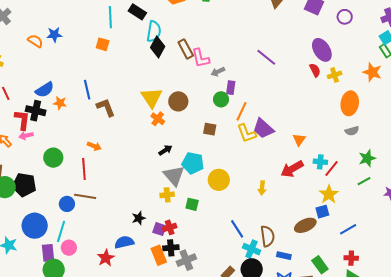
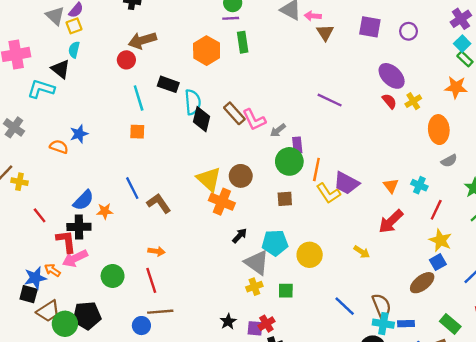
green circle: (221, 99) -> (289, 161), size x1.5
orange cross: (158, 119) -> (222, 202), size x1.5
pink arrow: (26, 136) -> (75, 258), size x1.5
cyan cross: (320, 162) -> (419, 185), moved, turned 32
yellow arrow: (262, 188) -> (362, 252), turned -48
cyan cross: (251, 249) -> (383, 324), moved

